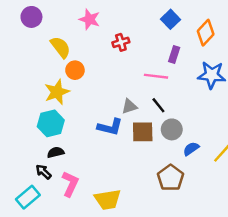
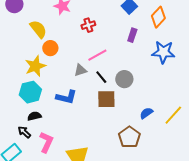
pink line: (156, 76) -> (97, 55), moved, turned -36
black line: (158, 105) -> (101, 77), moved
gray triangle: (129, 106) -> (80, 70), moved
blue L-shape: (110, 127) -> (66, 97), moved
gray circle: (172, 129) -> (124, 79), moved

